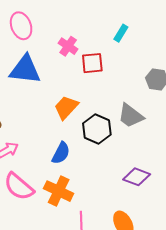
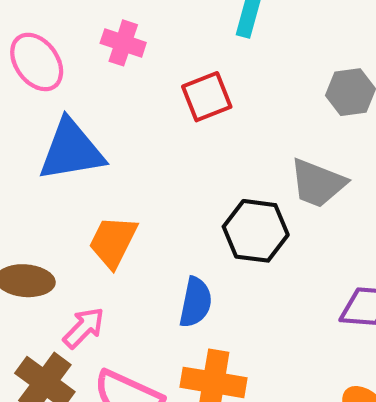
pink cross: (68, 46) -> (123, 43), moved
orange trapezoid: (66, 107) -> (113, 242), moved

